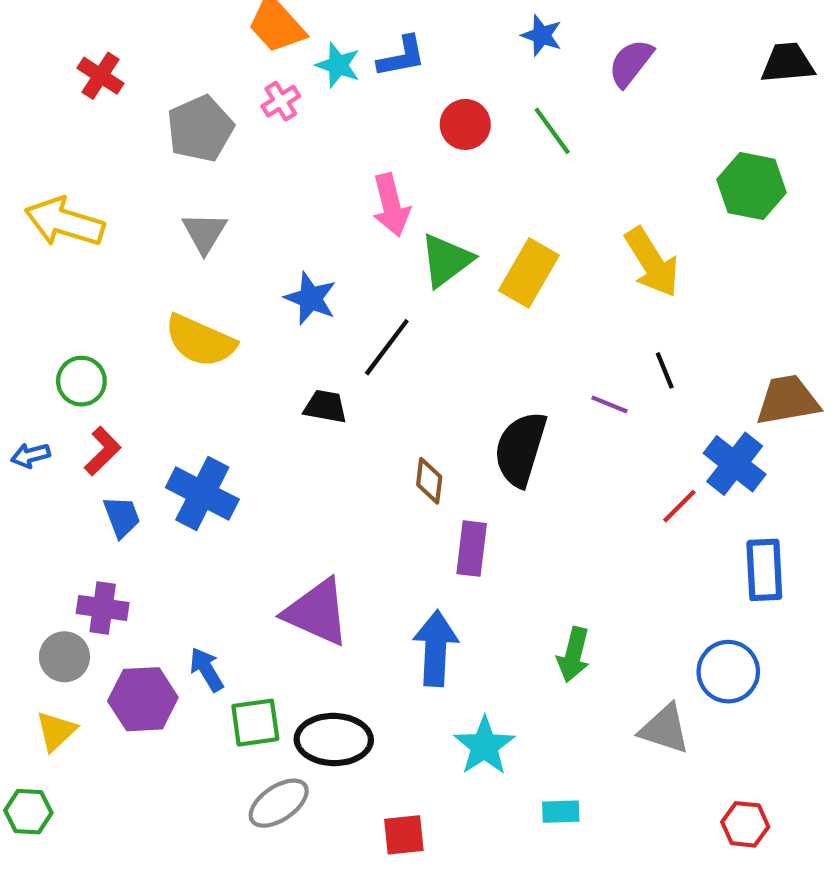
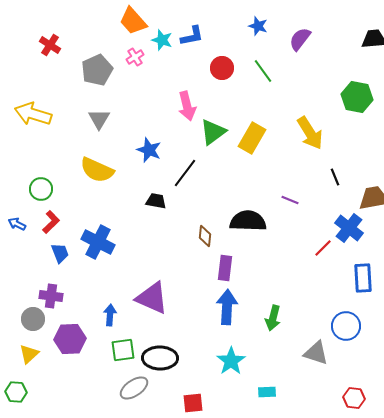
black line: (665, 370) -> (335, 177), moved
black semicircle: (520, 449) -> (248, 221), turned 75
blue arrow: (31, 455) -> (17, 224), turned 42
blue arrow: (436, 648) -> (227, 307), moved
blue arrow: (207, 670) -> (110, 315), moved, turned 35

